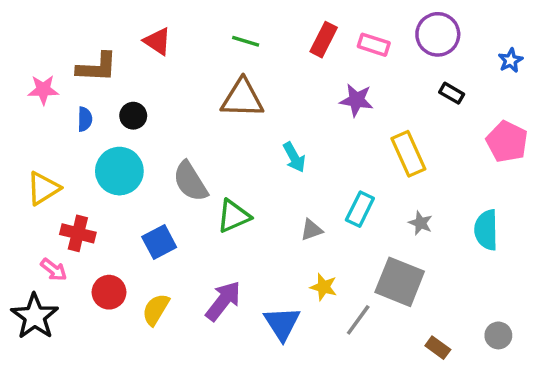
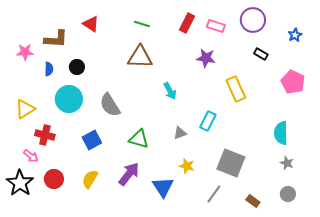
green triangle: (234, 216) -> (139, 139), moved, turned 40
gray star: (420, 223) -> (287, 163), moved
red circle: (109, 292) -> (54, 179), moved
gray line: (358, 320) -> (214, 194), moved

